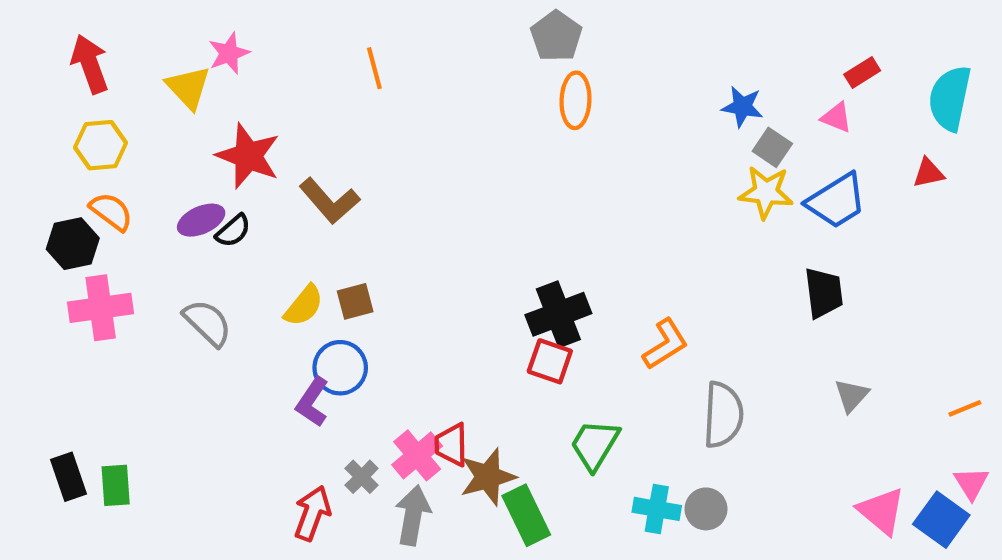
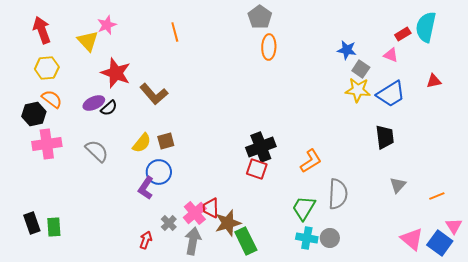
cyan semicircle: (950, 98) -> (426, 27), moved
orange line: (965, 408) -> (437, 196), moved
green trapezoid: (595, 445) -> (304, 208), moved
red arrow: (312, 513) -> (146, 240), size x0.7

